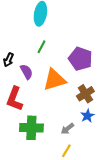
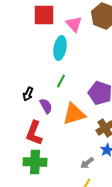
green cross: (31, 128) -> (35, 162), moved

